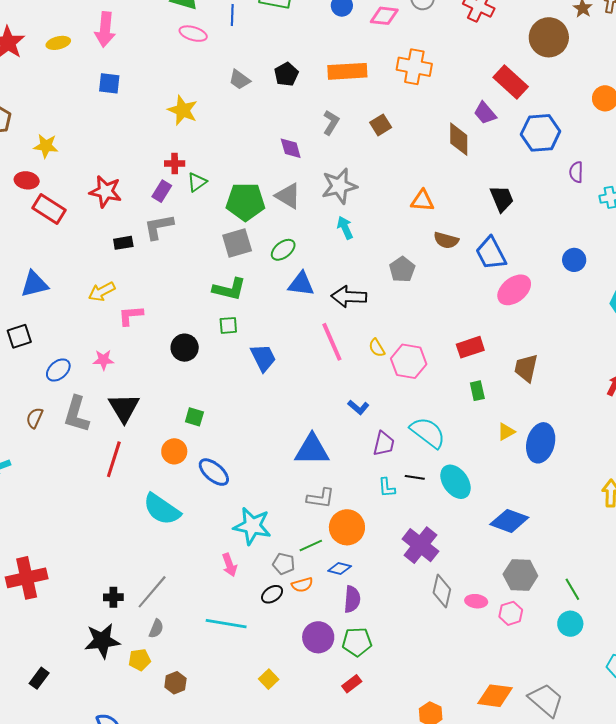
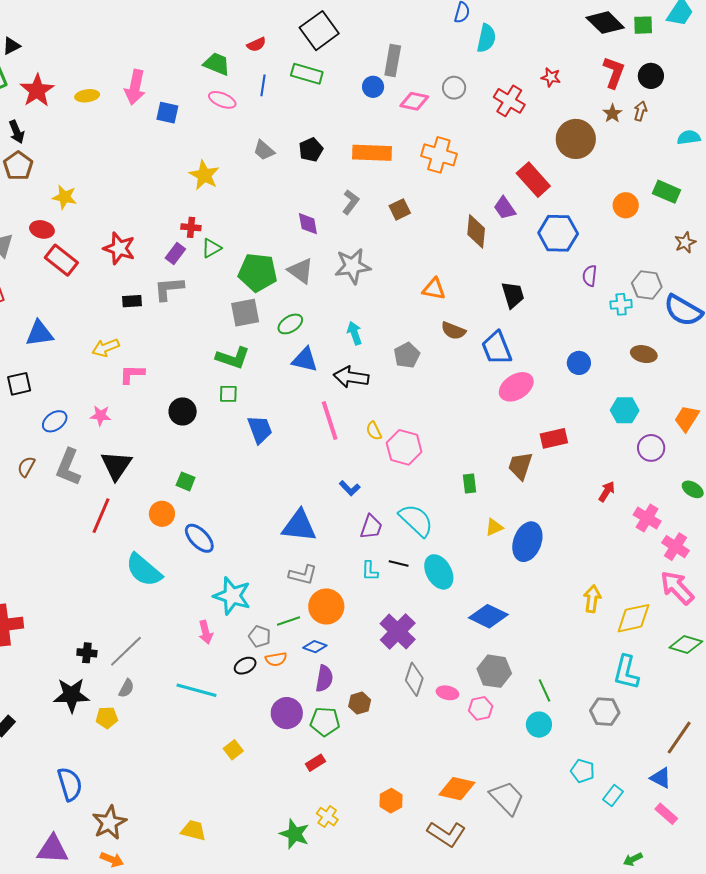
blue square: (109, 83) -> (167, 113), moved
cyan arrow: (345, 228) -> (354, 333), moved
red rectangle: (470, 347) -> (554, 438), moved
brown hexagon: (175, 683) -> (360, 703), moved

